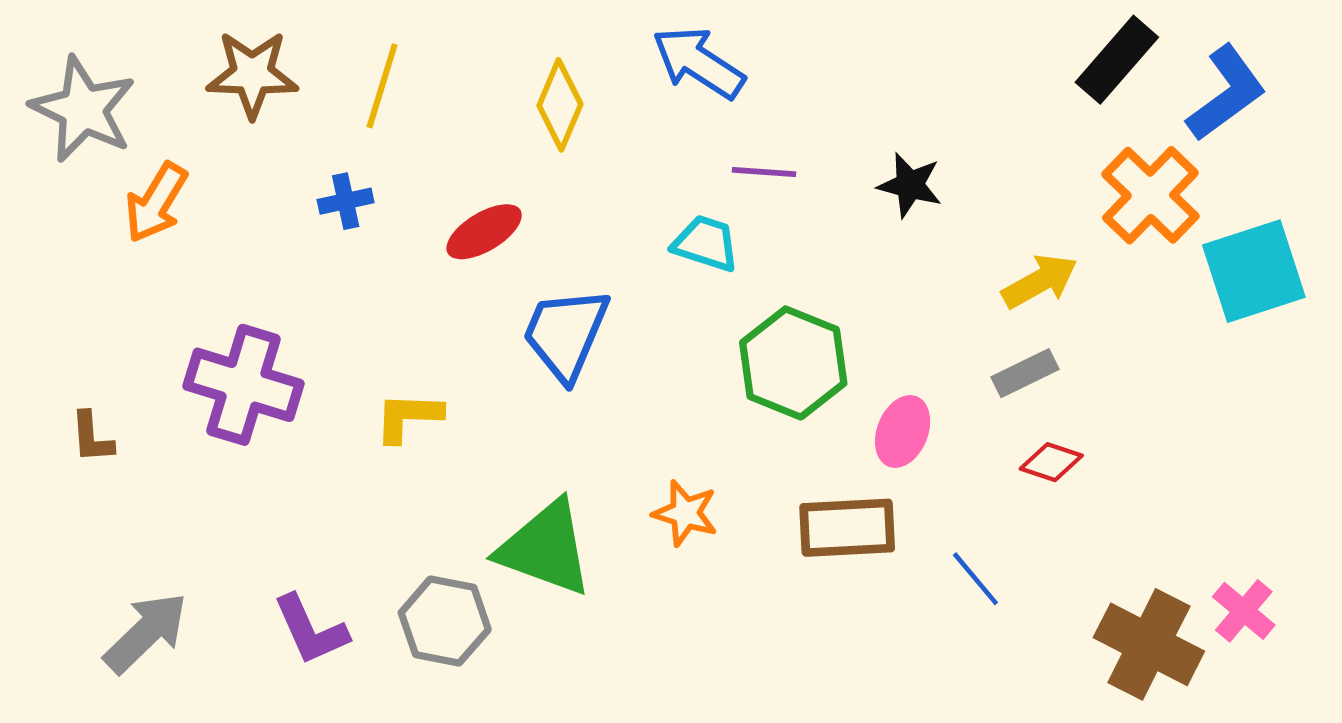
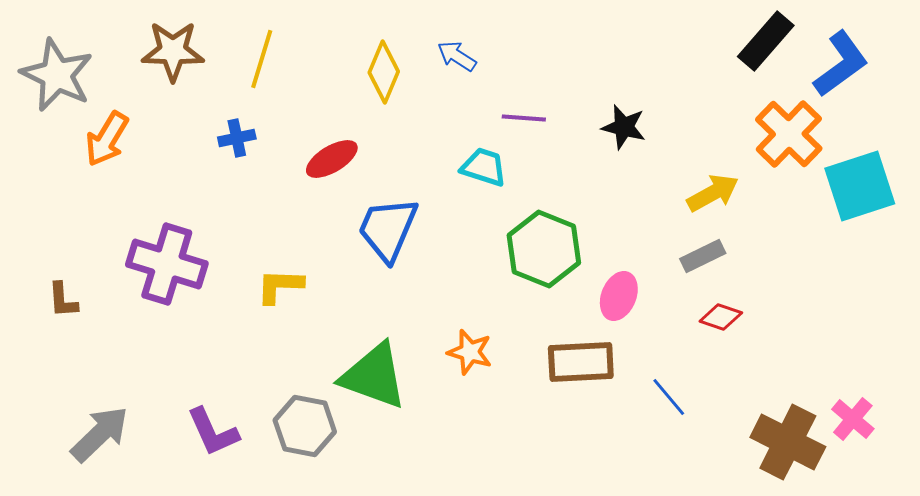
blue arrow: (698, 63) -> (457, 56), moved, size x0.6

